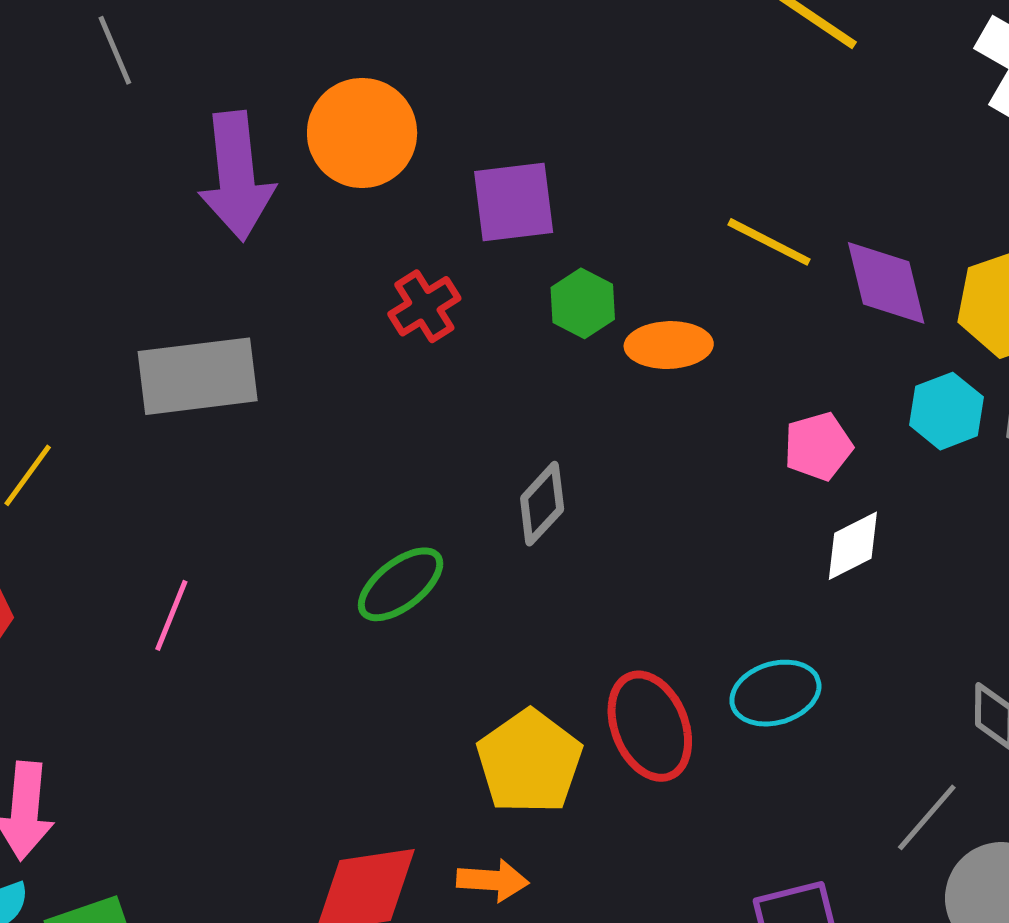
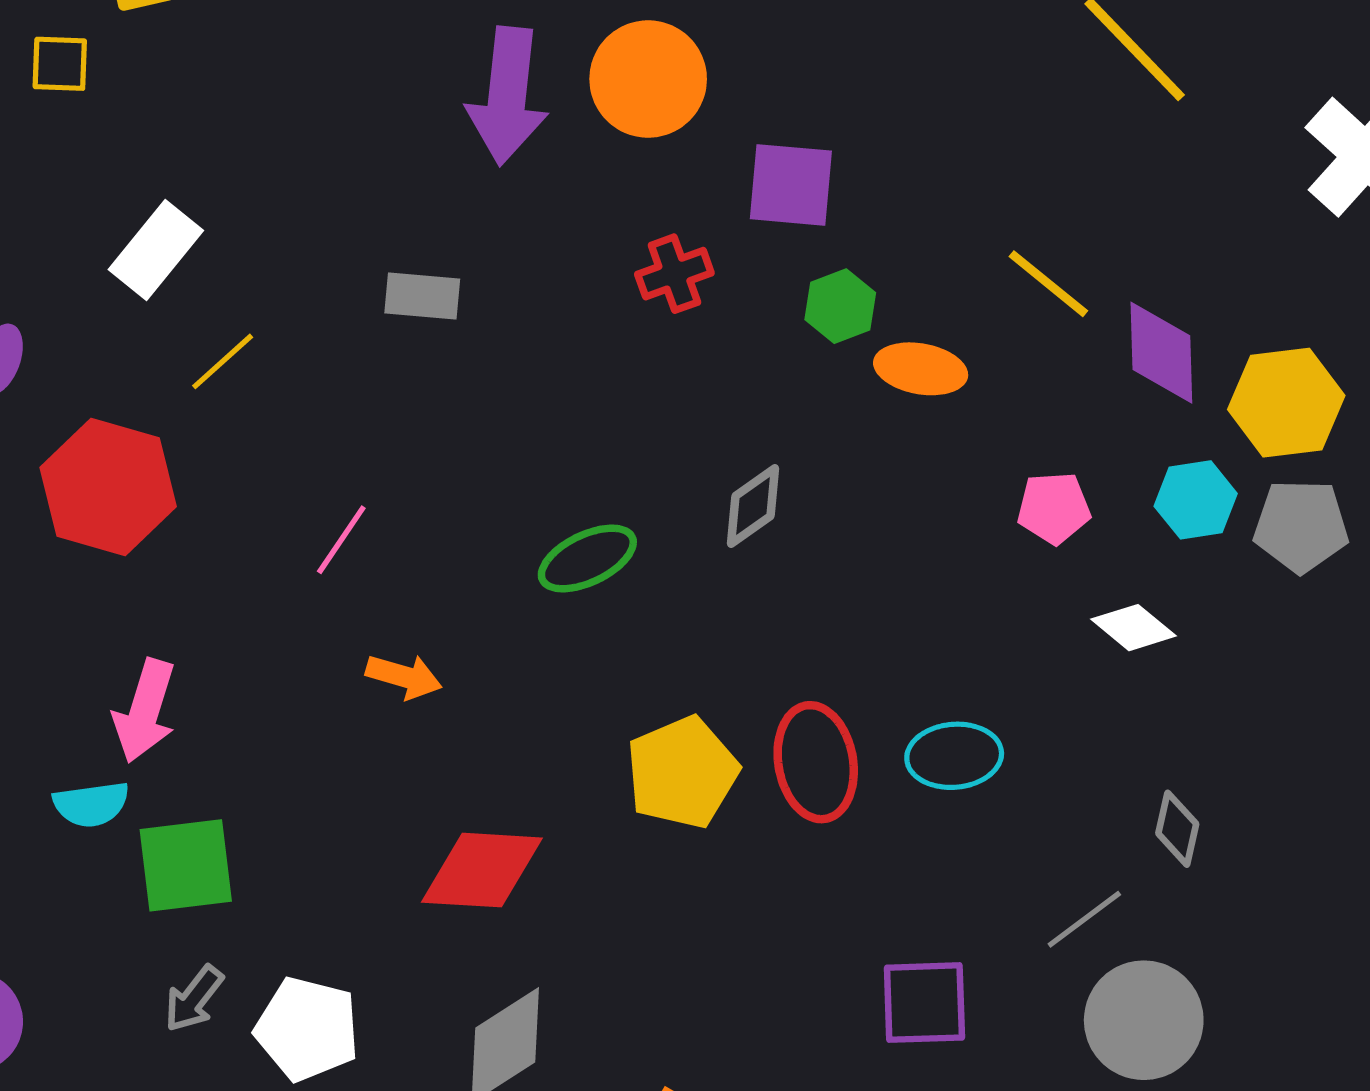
gray rectangle: (198, 376) -> (422, 296), size x0.6
white diamond: (853, 546) -> (1134, 628), moved, turned 54
orange arrow: (493, 880) -> (404, 676), moved

